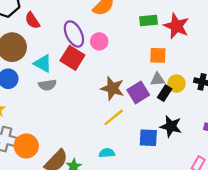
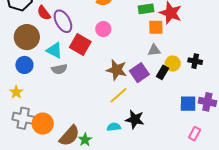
purple ellipse: (74, 34) -> (63, 21), moved
orange square: (158, 55) -> (156, 27), moved
gray triangle: (158, 79) -> (154, 50), moved
black star: (171, 126) -> (135, 119), moved
blue square: (148, 138) -> (188, 104), moved

